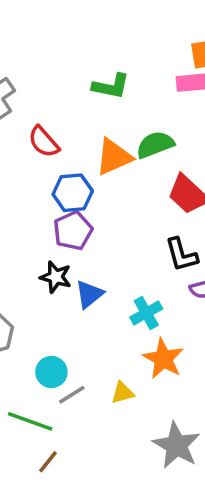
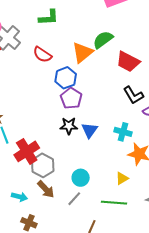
green L-shape: (111, 86) -> (49, 17), moved
cyan cross: (146, 313) -> (123, 132), turned -30
gray line: (72, 395) -> (74, 199), moved
green line: (30, 421) -> (114, 203), moved

